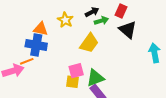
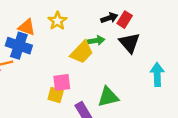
black arrow: (92, 12) -> (109, 18), moved
green arrow: (101, 21) -> (96, 41), moved
green triangle: (95, 78) -> (108, 97), moved

